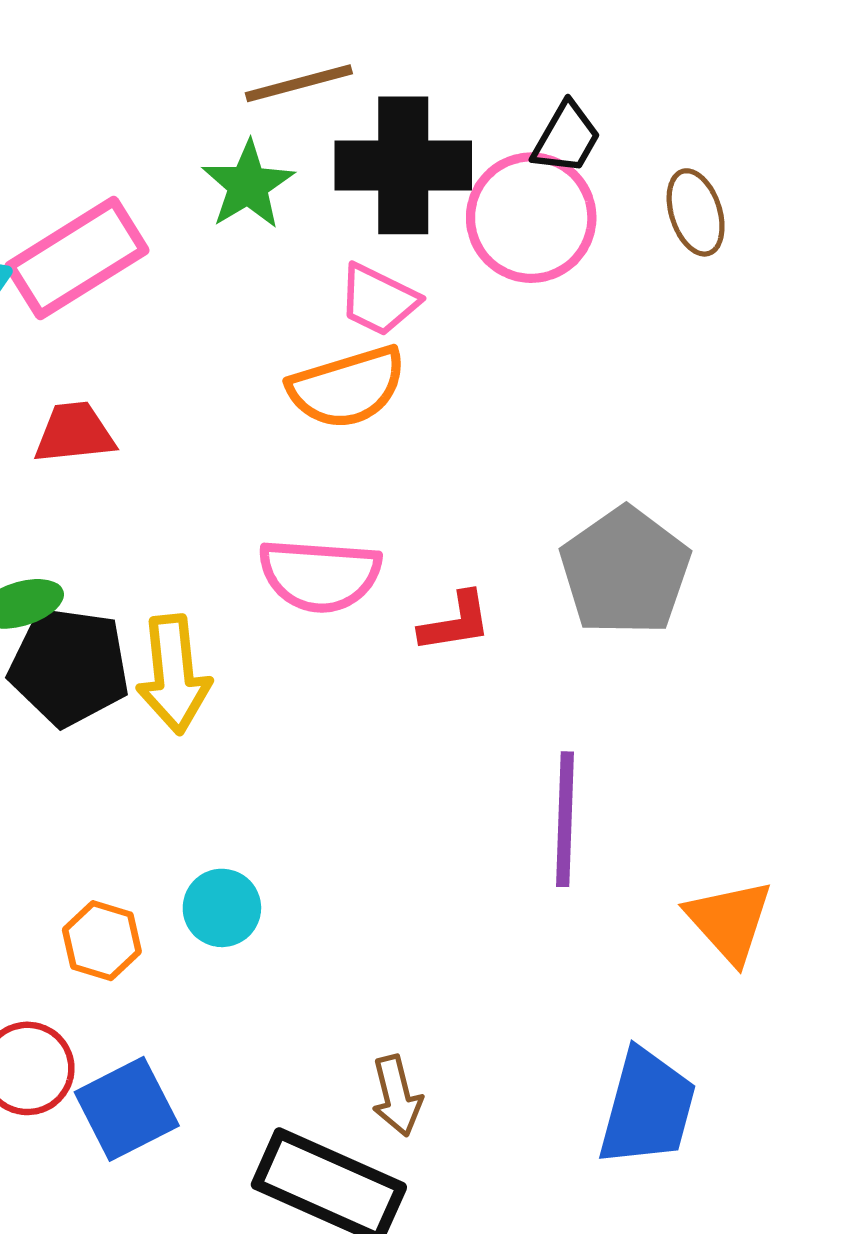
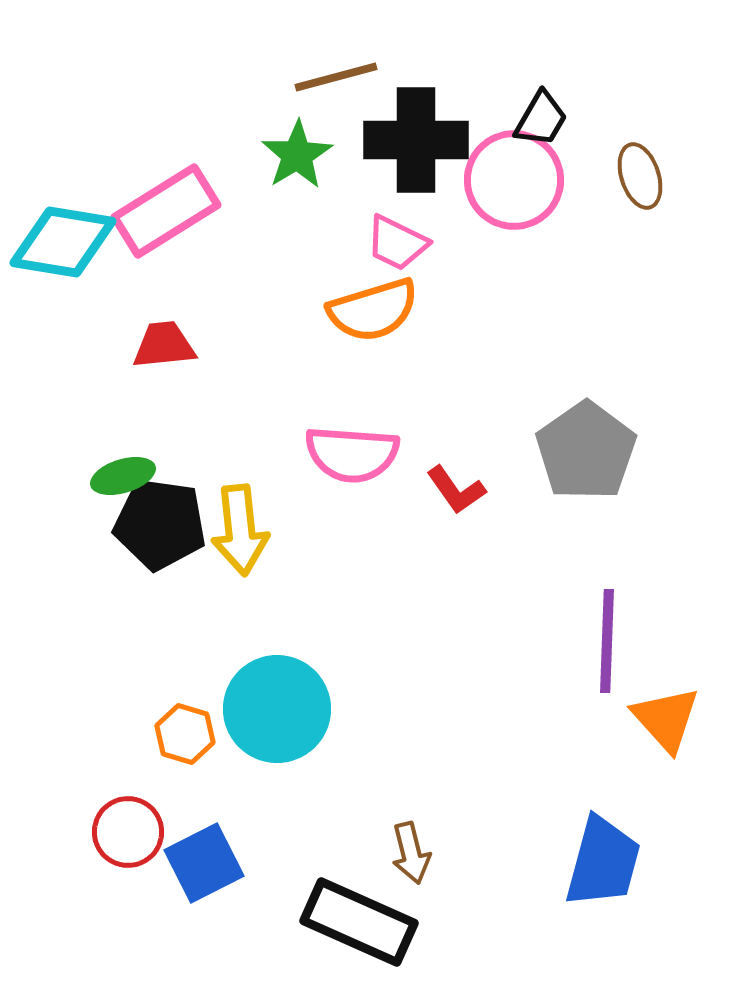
red L-shape: (455, 622) -> (456, 490), turned 64
purple line: (565, 819) -> (607, 641), moved
cyan circle: (222, 908) -> (277, 709), size x1.8

